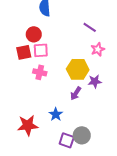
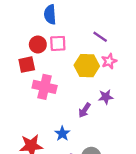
pink square: (41, 50) -> (58, 43), moved
yellow hexagon: (78, 69) -> (87, 66), moved
pink cross: (40, 72) -> (45, 87), size x1.5

